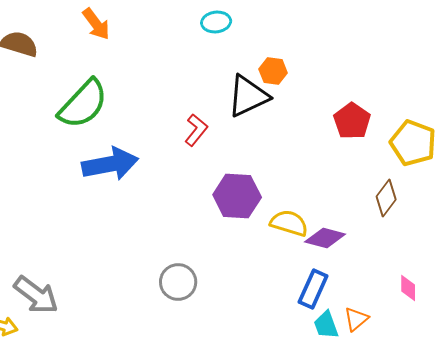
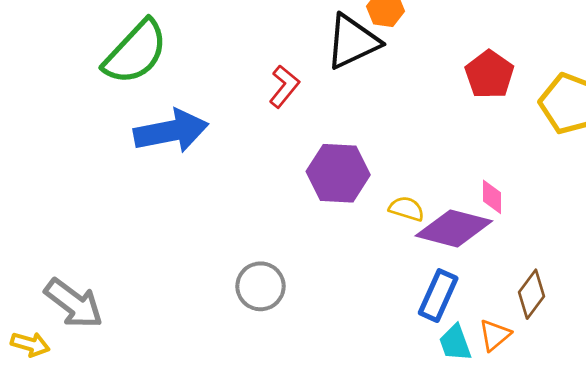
brown diamond: (386, 198) -> (532, 294), moved
yellow semicircle: (289, 223) -> (407, 209), size x0.7
purple diamond: (325, 238) -> (454, 228), size x1.4
pink diamond: (408, 288) -> (492, 197), moved

